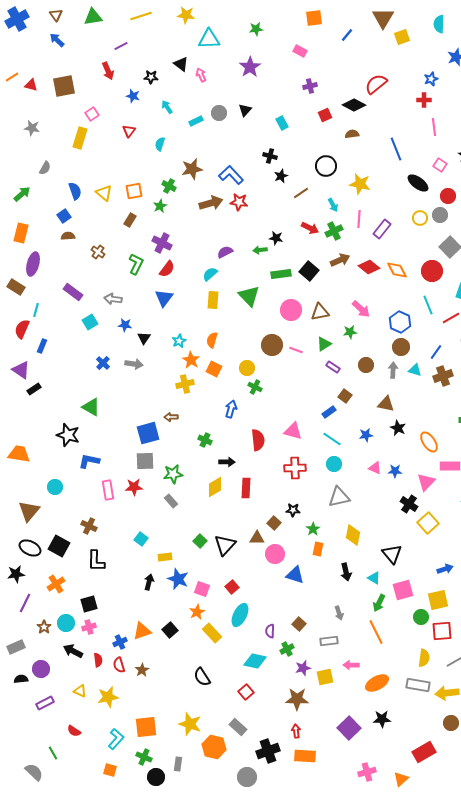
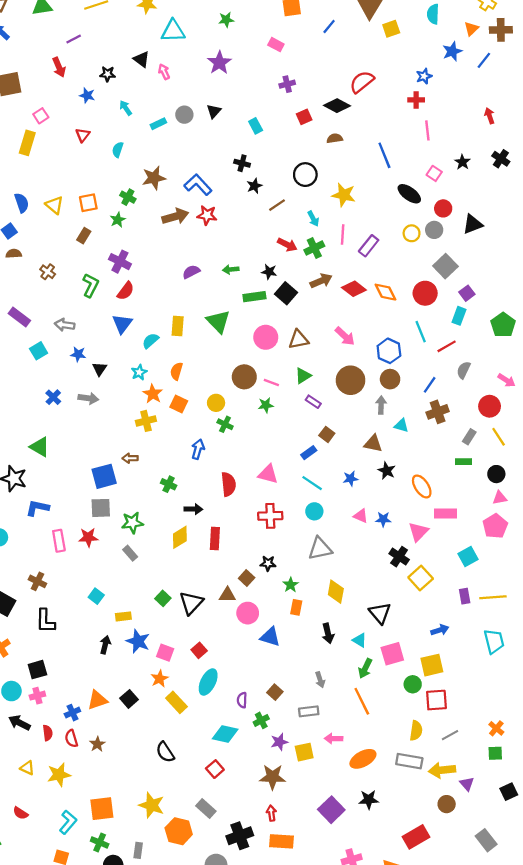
black star: (276, 238) -> (269, 272), moved
cyan semicircle: (210, 274) -> (150, 341), moved
green star: (350, 332) -> (266, 405), moved
brown circle: (366, 365) -> (351, 380), moved, size x1.6
cyan triangle: (415, 370) -> (401, 425), moved

